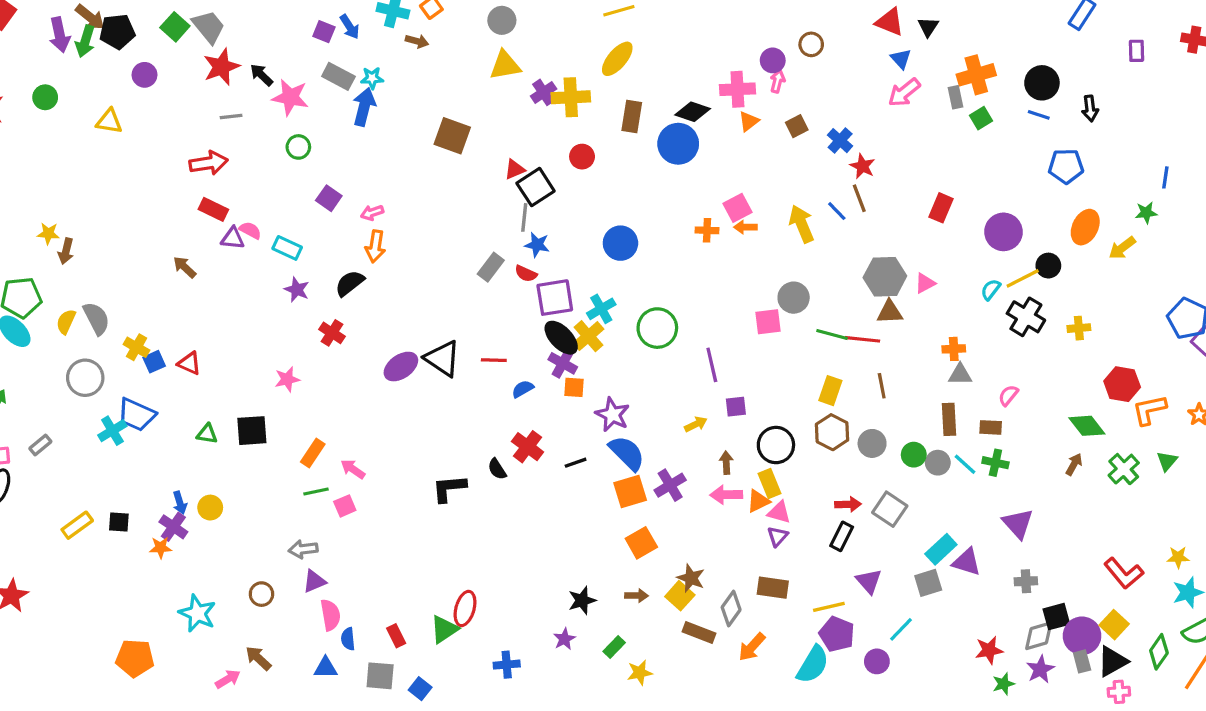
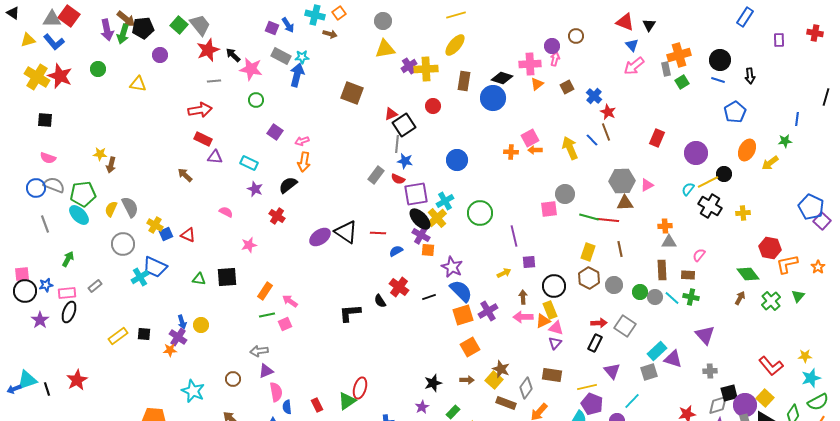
blue pentagon: (1066, 166) -> (735, 112), turned -30
pink semicircle: (250, 230) -> (226, 212), moved

